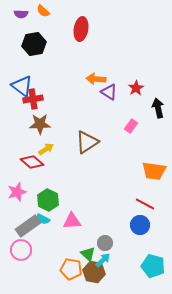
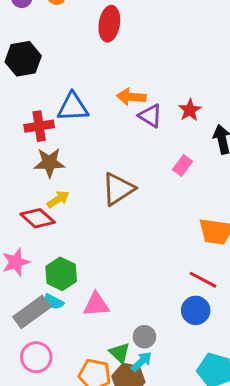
black hexagon: (34, 44) -> (23, 59), moved
blue triangle: (22, 86) -> (73, 107), moved, turned -40
pink circle: (21, 250) -> (36, 357), moved

